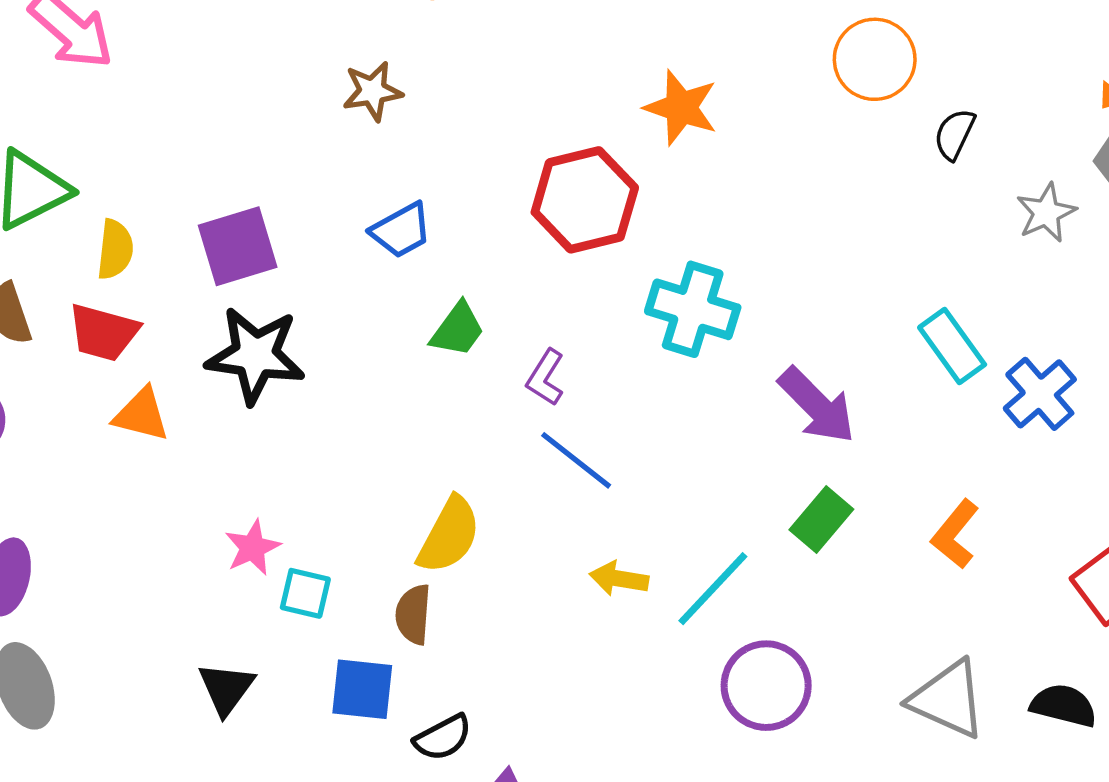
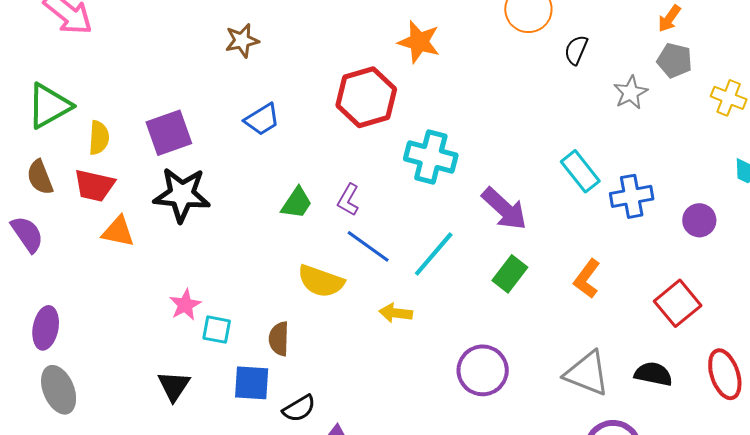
green trapezoid: (458, 330) -> (297, 203), moved
blue cross: (1040, 394) -> (632, 196), turned 33
yellow semicircle: (449, 535) -> (321, 281), moved, turned 84
cyan line: (713, 589) -> (434, 254), moved

